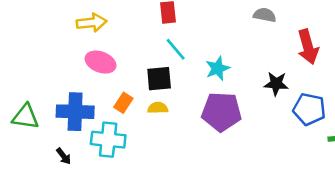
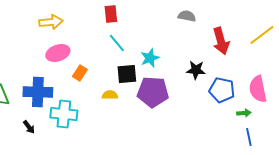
pink ellipse: (101, 62) -> (58, 53), turned -40
black square: (159, 79) -> (127, 74), moved
orange rectangle: (123, 103) -> (80, 73), moved
yellow semicircle: (158, 108) -> (110, 95), moved

